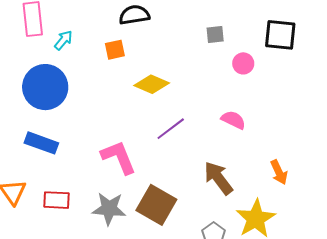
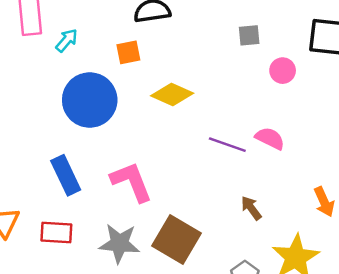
blue circle: (45, 87) -> (90, 100), moved
purple line: (171, 129) -> (227, 145), moved, turned 56
blue rectangle: (41, 143) -> (66, 175), moved, turned 44
brown arrow: (218, 178) -> (251, 208), size x0.6

